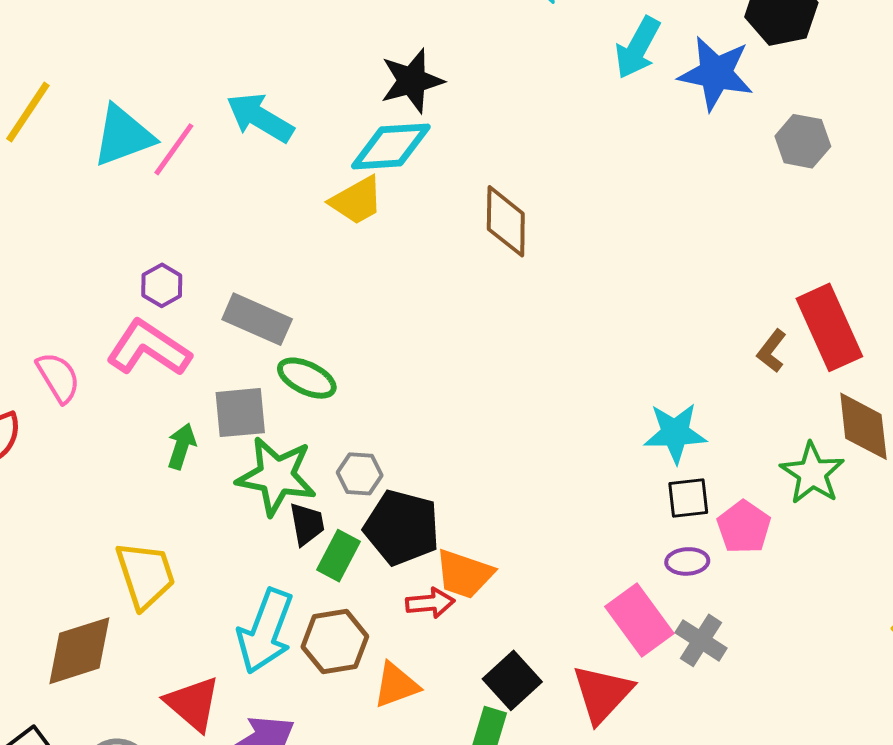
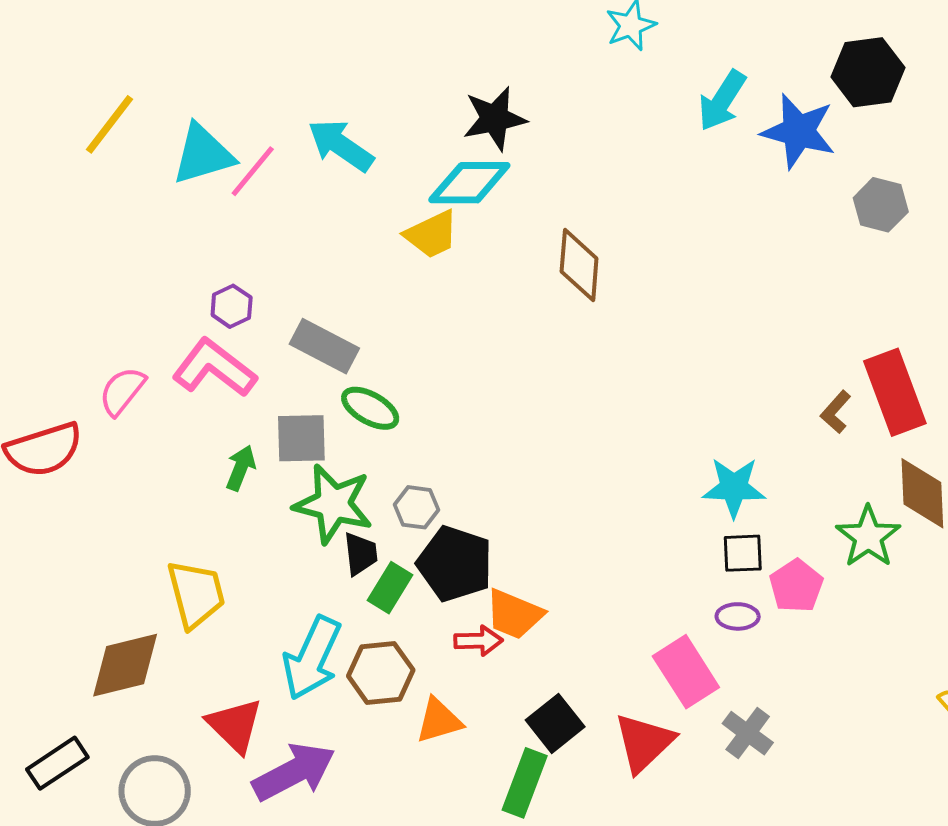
pink semicircle: (58, 377) -> (122, 391), turned -114
gray cross: (701, 640) -> (748, 733), moved

